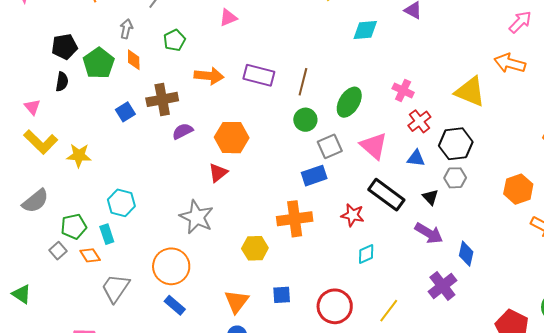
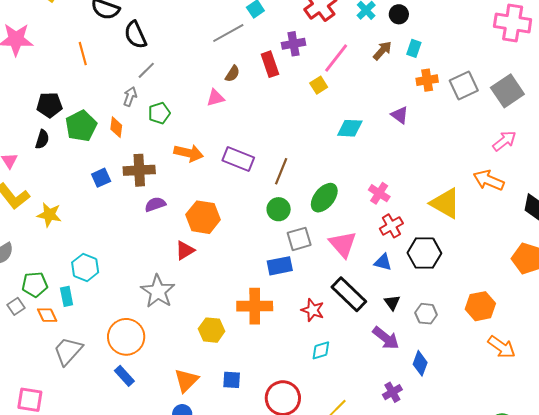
gray arrow: (126, 29) -> (130, 97), moved
gray hexagon: (455, 178) -> (426, 314), moved
purple cross: (442, 286) -> (392, 392), size x0.7

